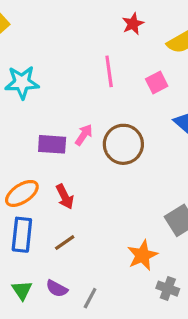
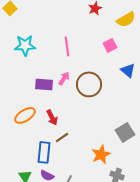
pink line: (109, 71) -> (67, 46), moved
blue rectangle: (22, 235) -> (44, 152), moved
brown line: (65, 243) -> (62, 137), moved

